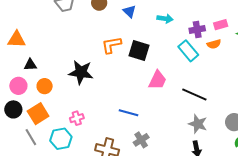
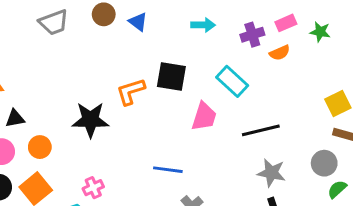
blue triangle: (130, 11) -> (138, 22), moved
orange L-shape: (111, 45) -> (131, 92), moved
cyan rectangle: (188, 51) -> (232, 81), moved
black line: (194, 94) -> (261, 130), turned -30

